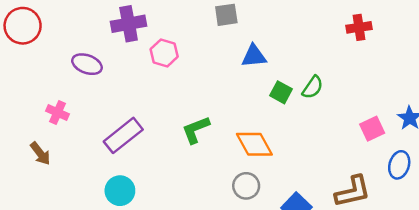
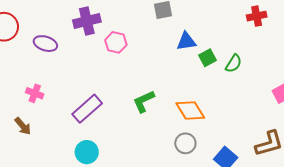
red cross: (359, 27) -> (257, 16), moved
purple ellipse: (87, 64) -> (45, 44), moved
green square: (281, 92) -> (208, 58), moved, turned 36

